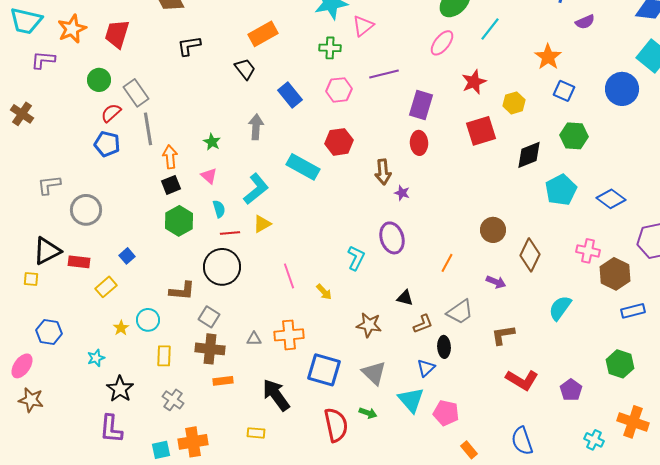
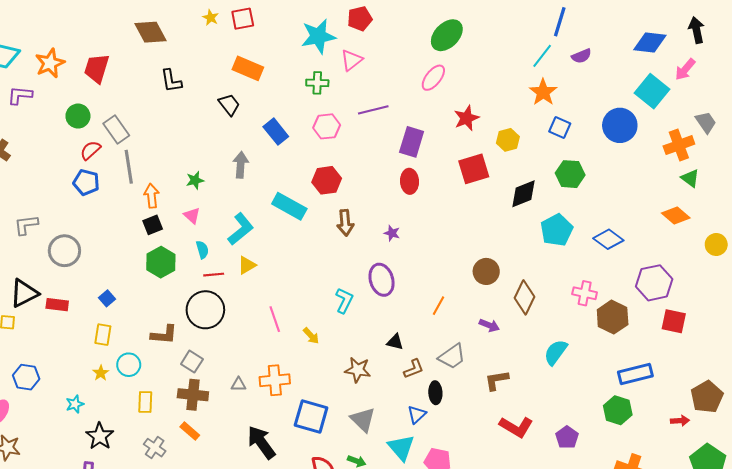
cyan line: (490, 29) -> (542, 56), moved
orange rectangle: (263, 34) -> (248, 68), turned 52
black L-shape: (189, 46) -> (171, 81), turned -90
green star: (212, 142) -> (195, 180), turned 30
brown arrow: (383, 172) -> (345, 223), moved
yellow rectangle: (106, 287) -> (103, 335), moved, turned -40
blue rectangle: (633, 311) -> (635, 374), moved, size x1.4
orange rectangle: (223, 381) -> (190, 431), moved, turned 48

